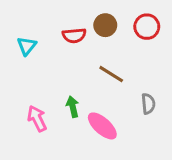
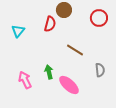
brown circle: (105, 25) -> (64, 10), moved
red semicircle: (74, 36) -> (50, 24), turned -70

